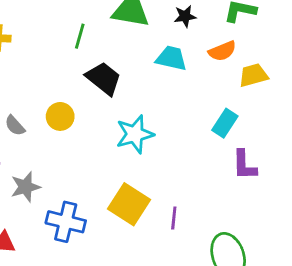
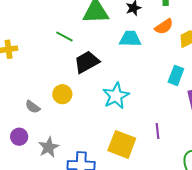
green line: (80, 36) -> (64, 37), turned -66
black trapezoid: (104, 78) -> (87, 62), turned -56
purple line: (174, 218) -> (157, 131), moved

